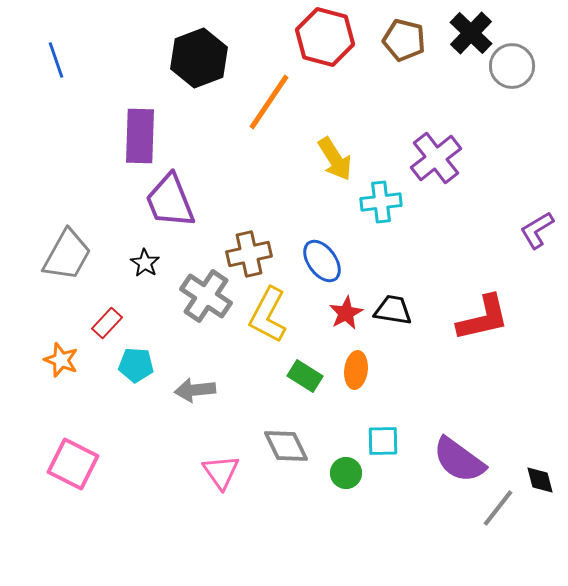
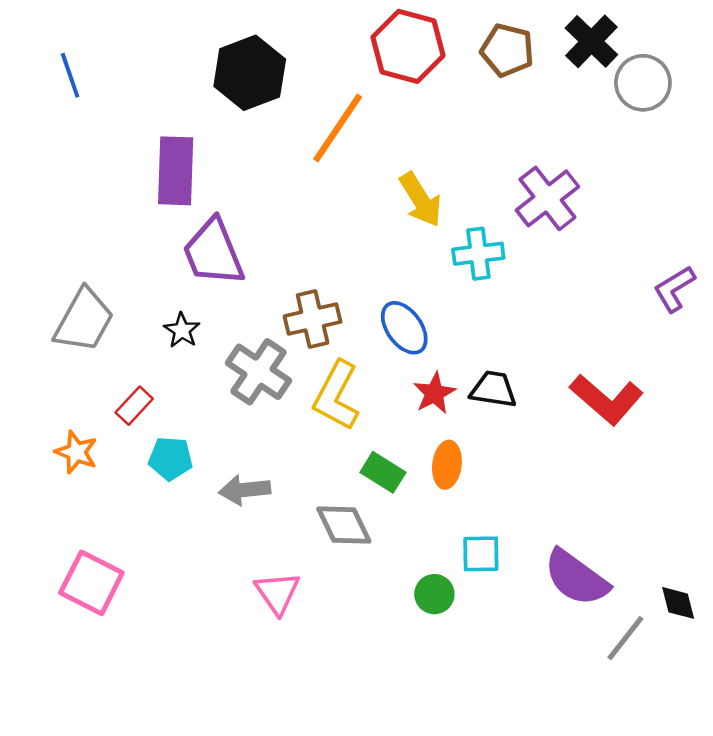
red L-shape: (483, 318) -> (607, 399), turned 54
gray diamond: (286, 446) -> (344, 525), moved

